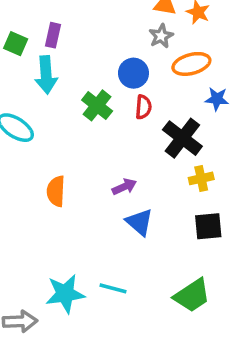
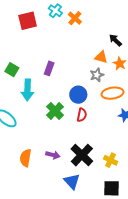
purple rectangle: (53, 35) -> (49, 68), moved
black cross: (182, 138) -> (82, 155), moved
yellow cross: (201, 178) -> (111, 160), turned 32
purple arrow: (124, 187) -> (53, 155), moved, turned 32

